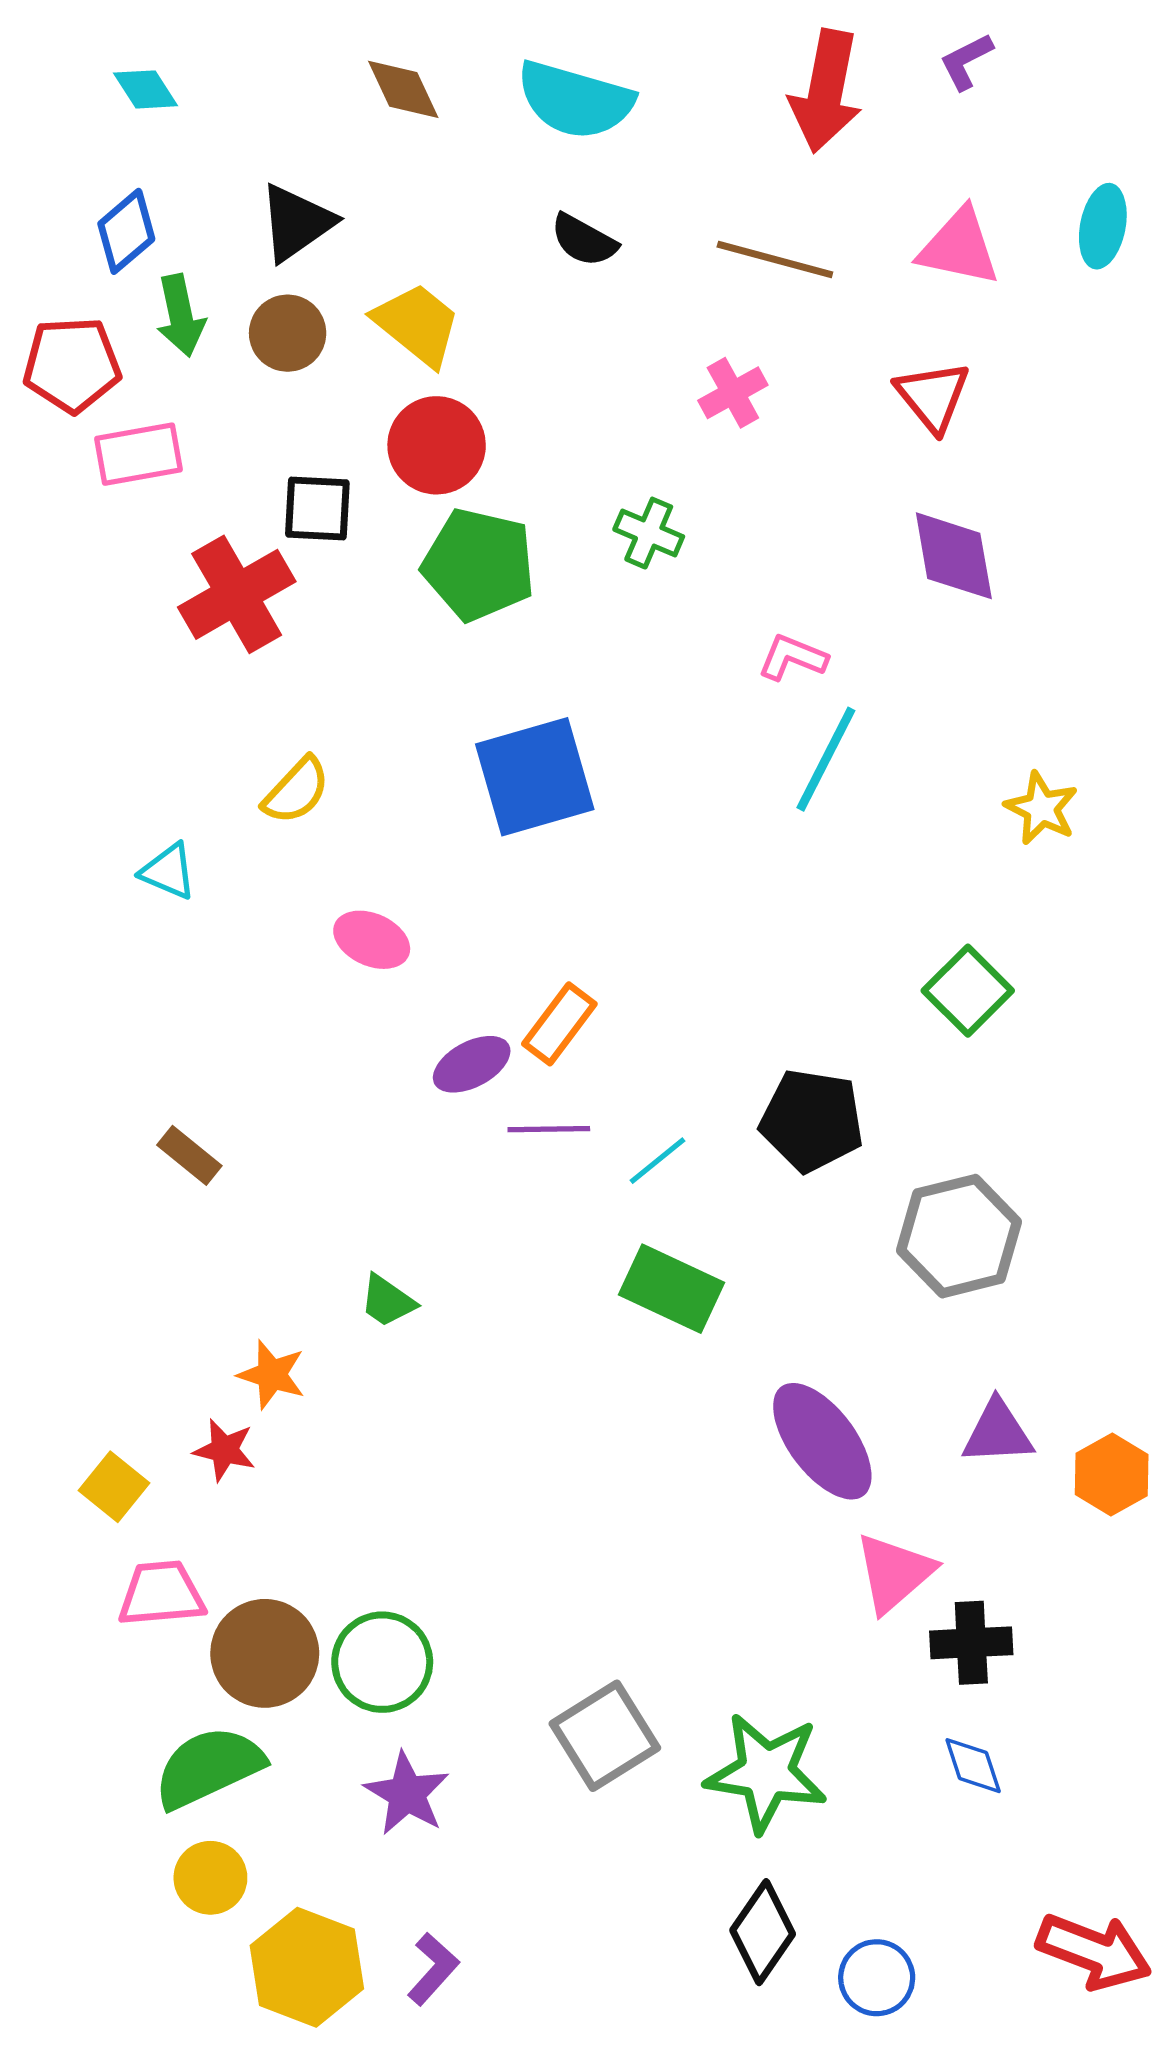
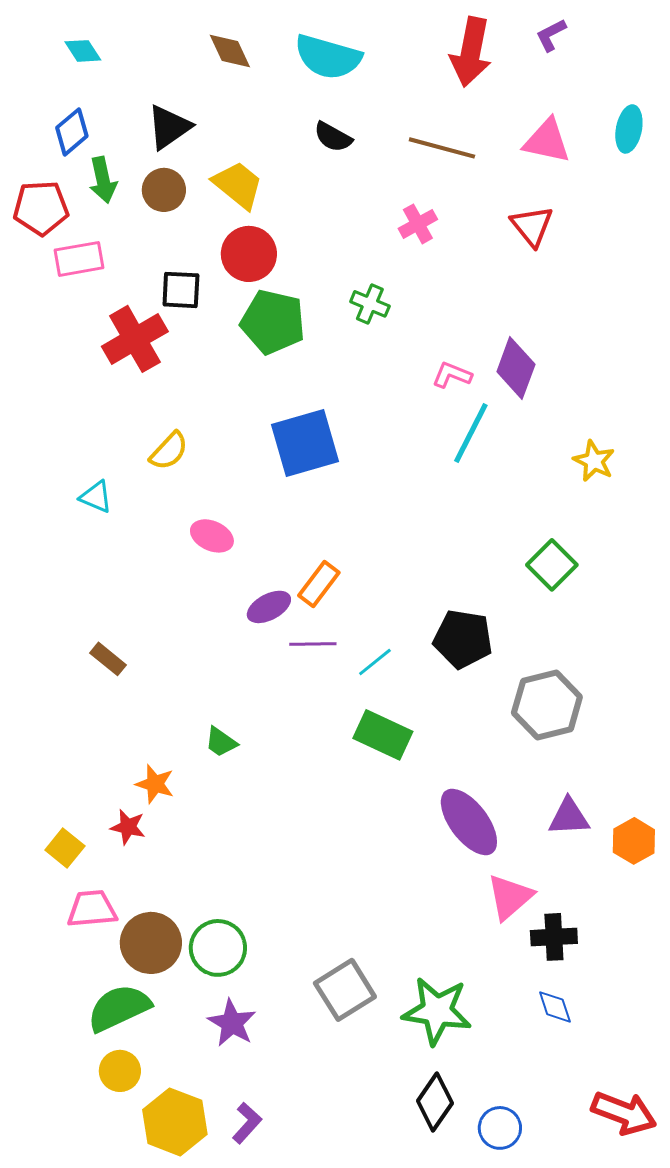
purple diamond: (954, 556) -> (516, 368), moved, turned 30

